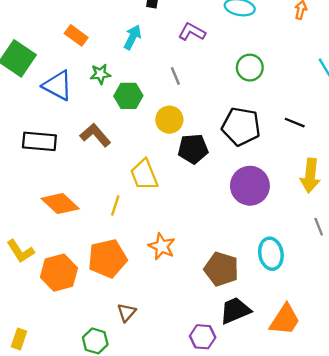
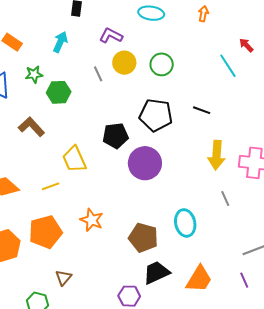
yellow circle: (169, 120) -> (124, 63), moved
purple circle: (250, 186) -> (145, 163), moved
yellow line: (115, 205) -> (51, 186), turned 54

